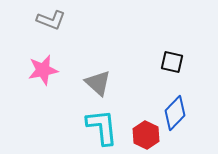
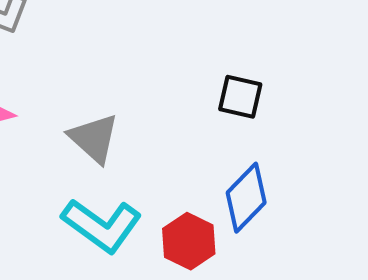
cyan L-shape: (102, 127) -> (102, 225), turned 132

